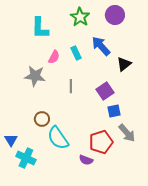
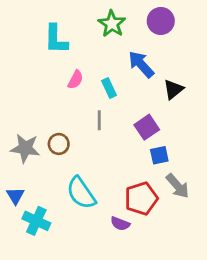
cyan rectangle: (76, 53) -> (109, 88), moved
gray star: (35, 76) -> (25, 148), moved
brown circle: (42, 119) -> (59, 144), moved

